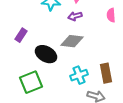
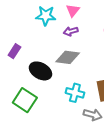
cyan cross: (79, 75) -> (75, 93), turned 36
green square: (31, 82) -> (25, 100), turned -35

